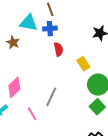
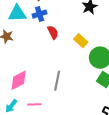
pink diamond: (14, 87) -> (19, 80), turned 30
pink line: (32, 114) -> (34, 104), moved, turned -48

